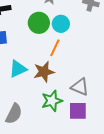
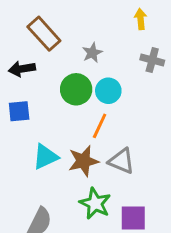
gray triangle: (80, 87) -> (121, 161), moved
green star: (52, 101) -> (95, 203), turned -30

